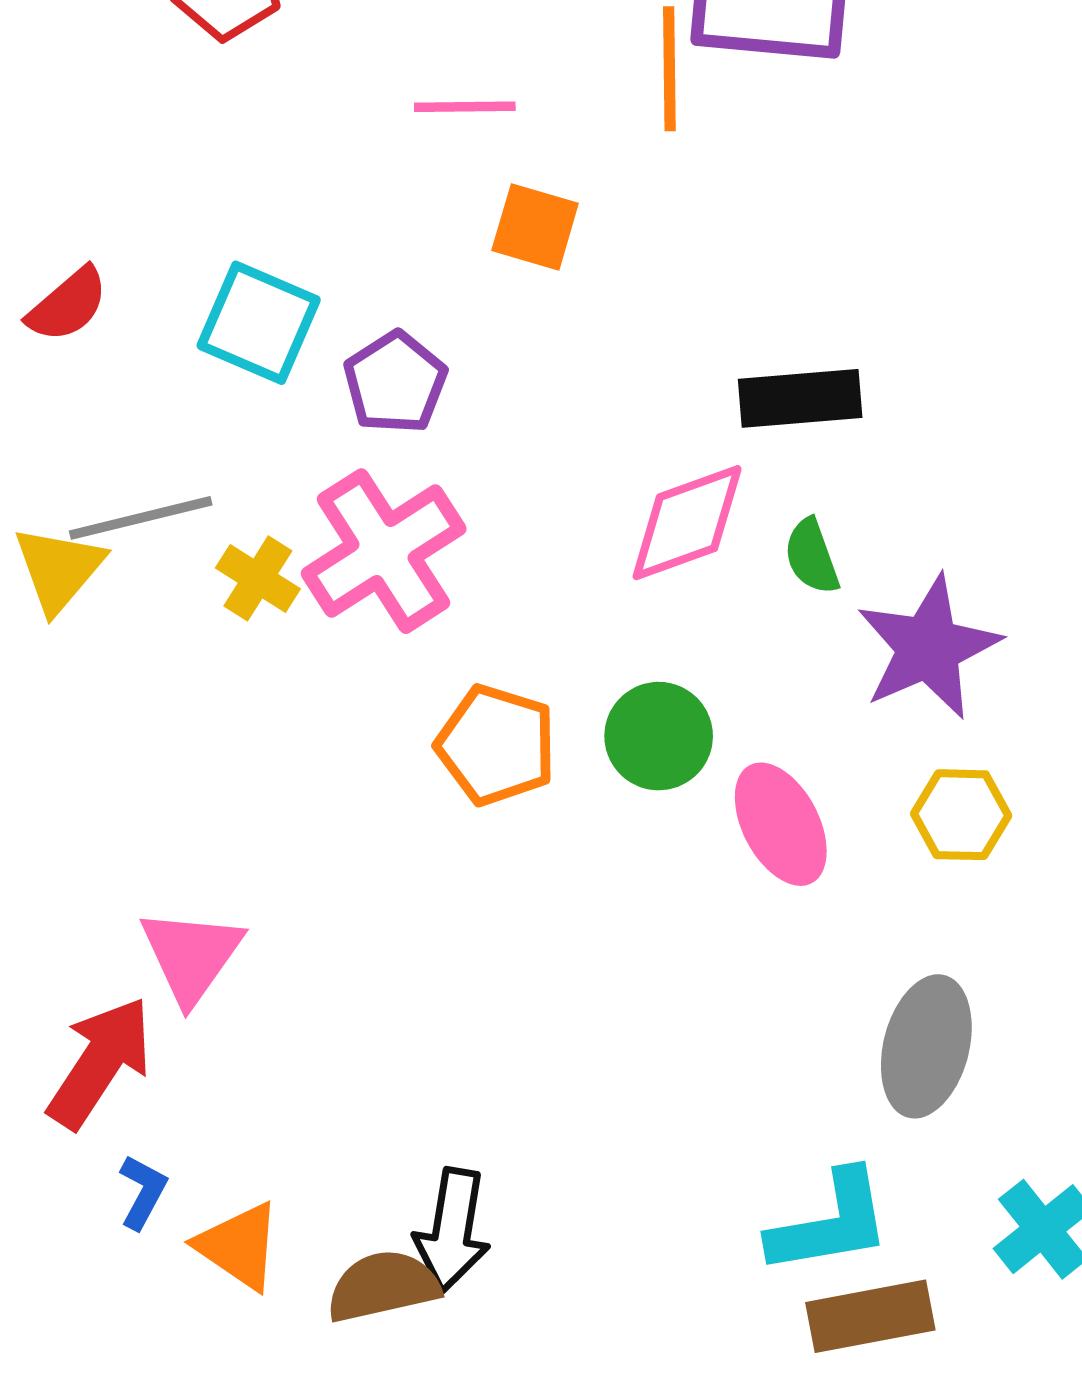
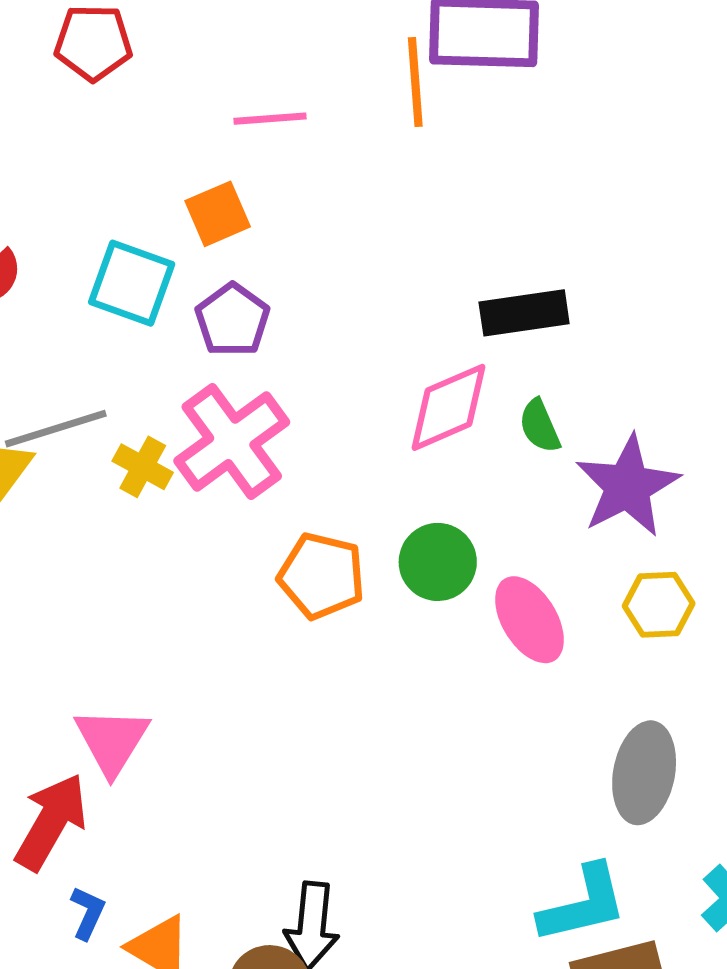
orange square: (535, 227) -> (218, 214), moved, turned -36

